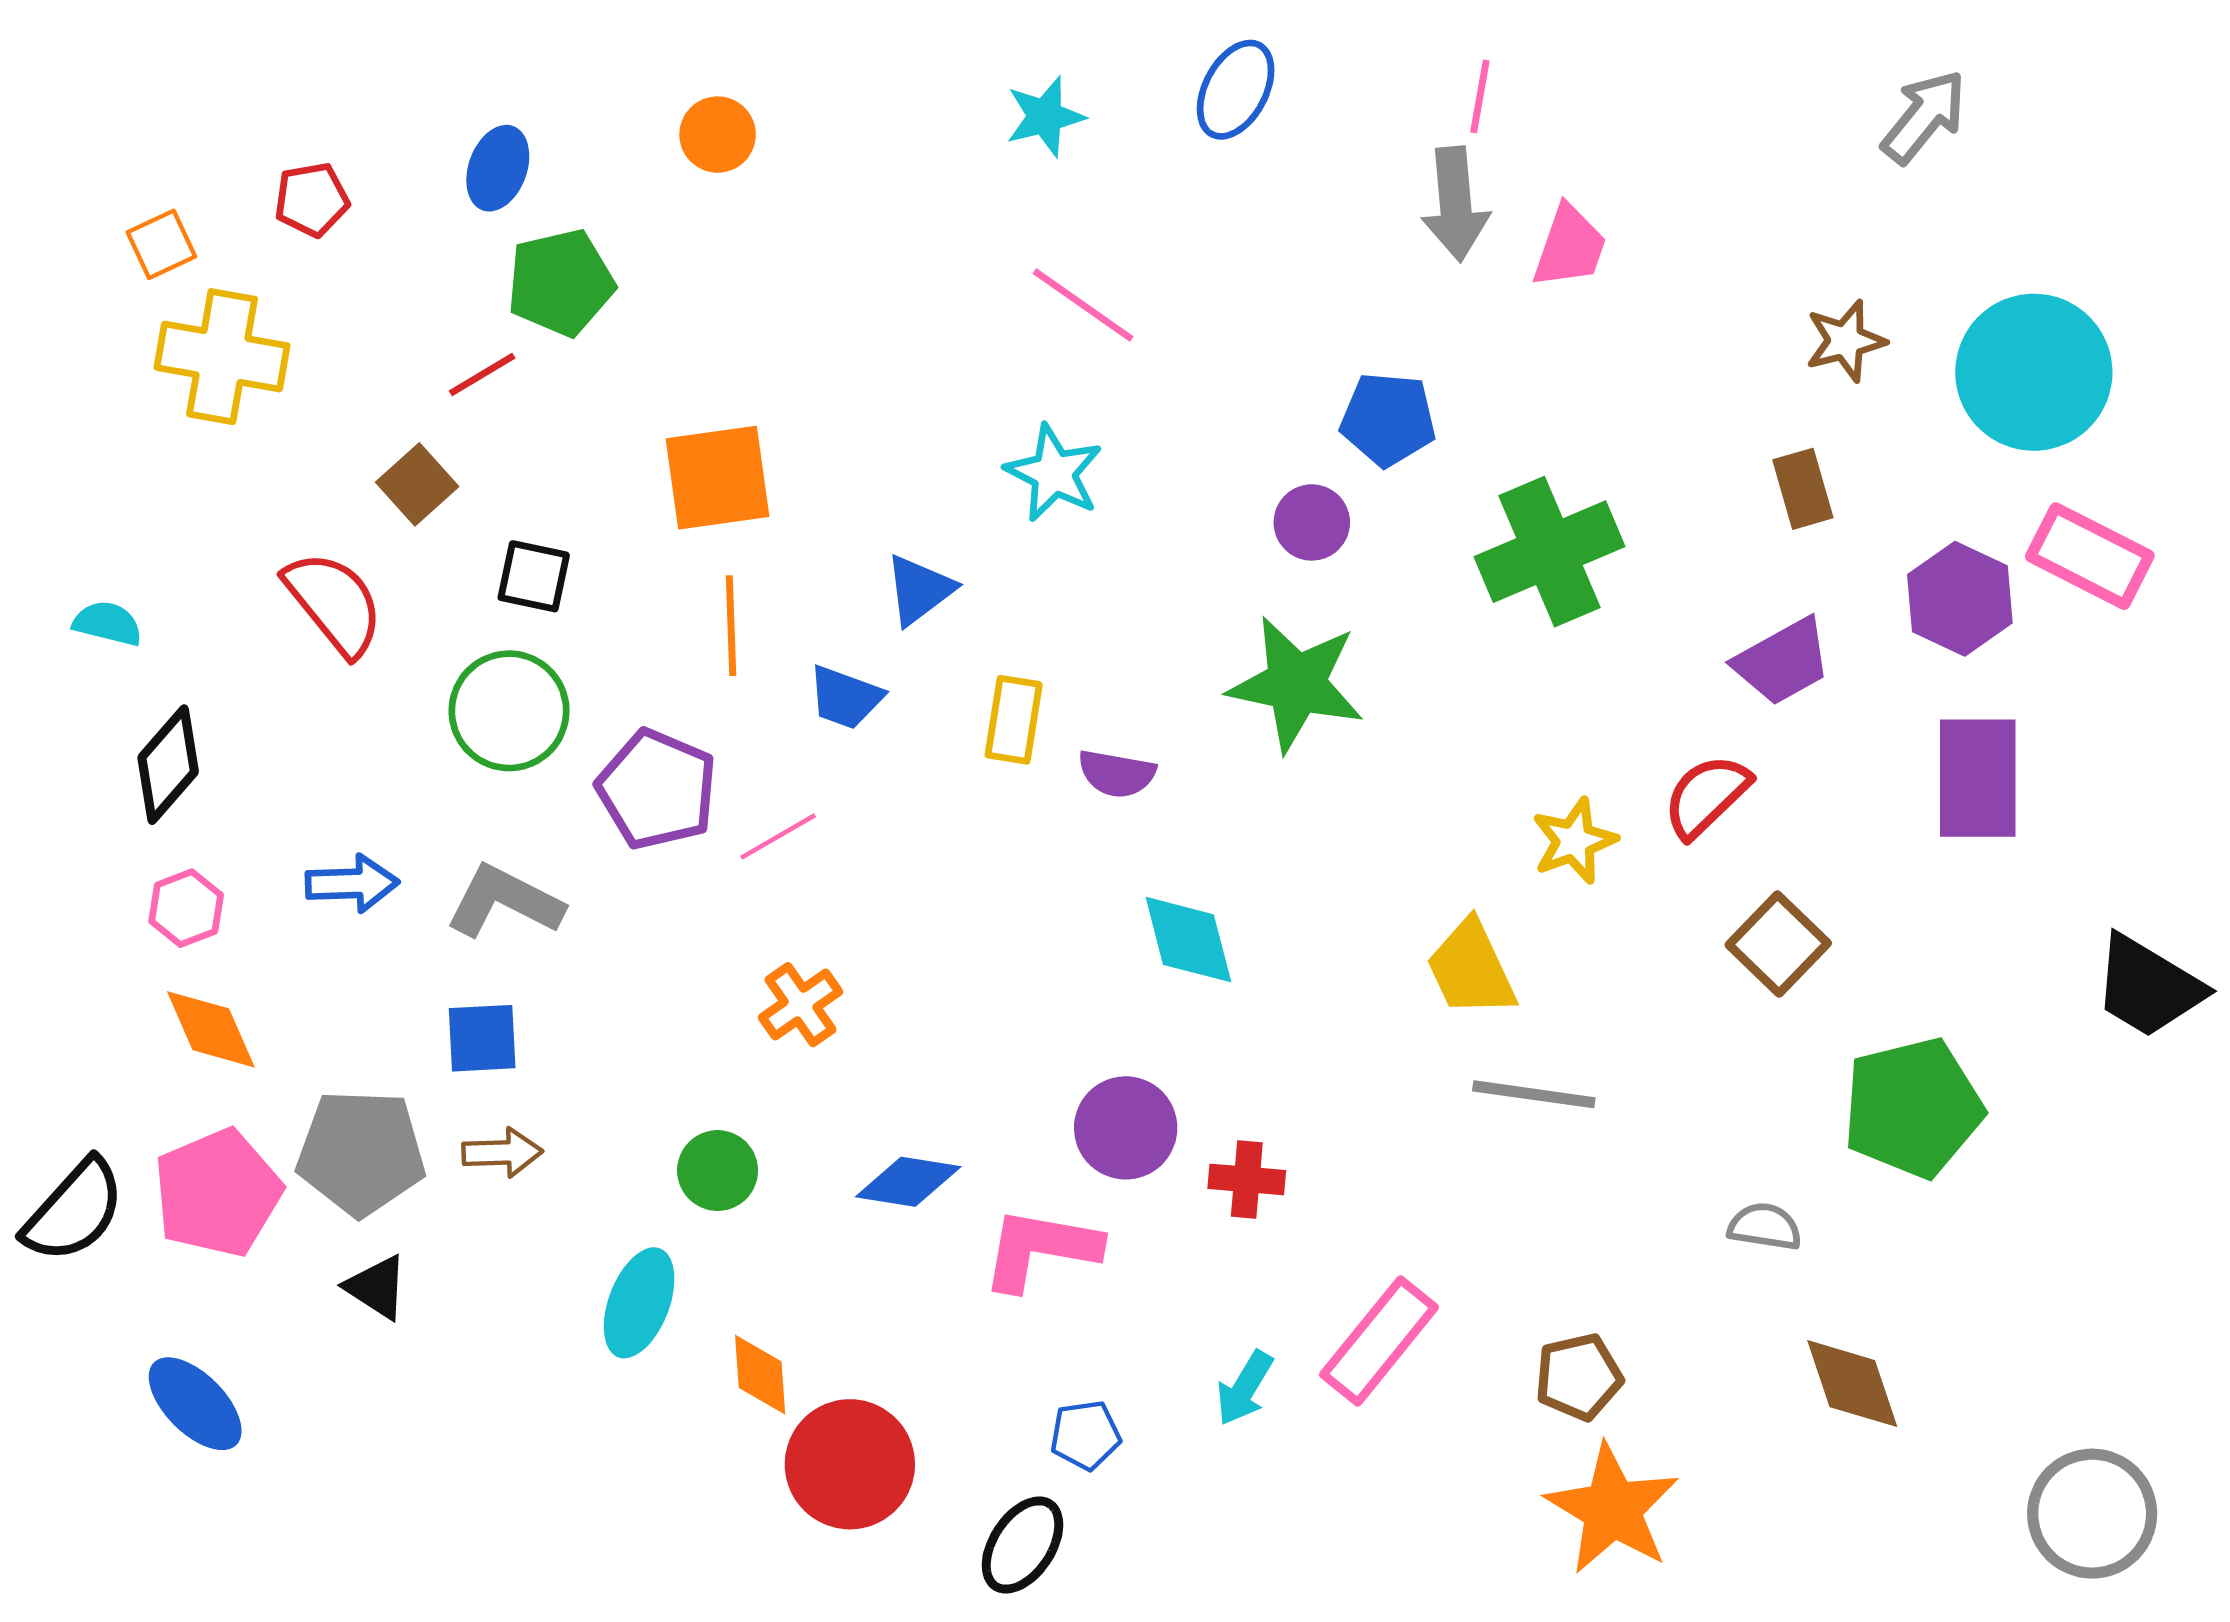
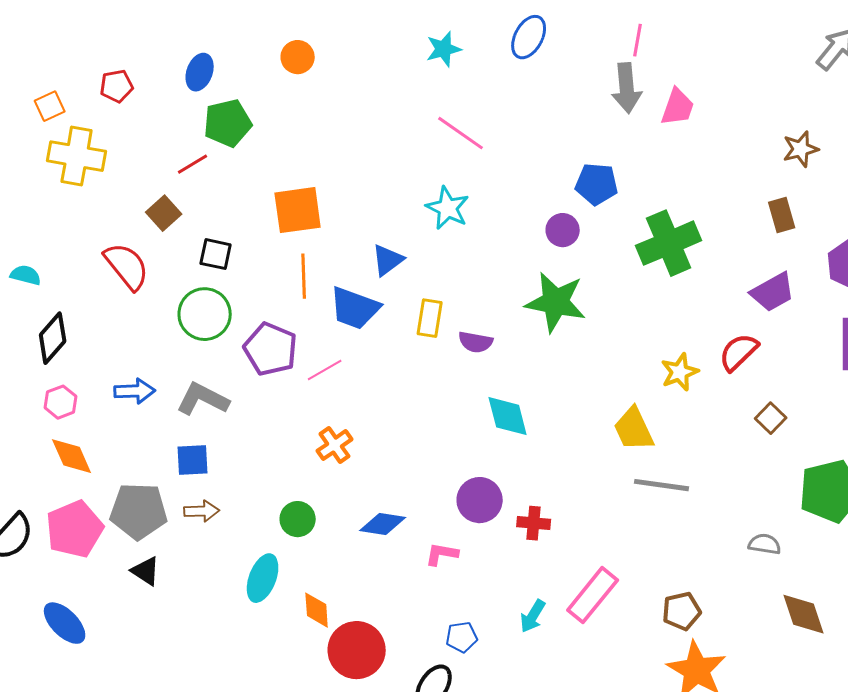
blue trapezoid: (845, 697) -> (355, 308), size x1.5
brown square: (1778, 944) -> (771, 418), size x0.7
pink L-shape: (1040, 1249) -> (442, 554), size x0.6

